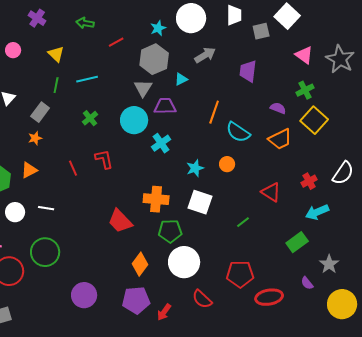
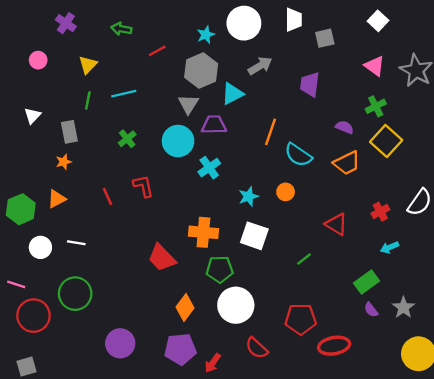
white square: (287, 16) -> (378, 21), moved, size x0.7
yellow triangle: (56, 54) -> (88, 65), turned 30
cyan triangle: (181, 79) -> (232, 94), size x1.5
gray rectangle: (40, 112) -> (69, 132), turned -48
cyan arrow: (317, 212) -> (390, 247), size x0.7
purple semicircle: (307, 283) -> (371, 310), moved

